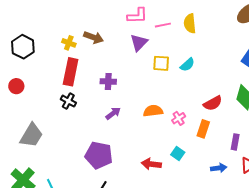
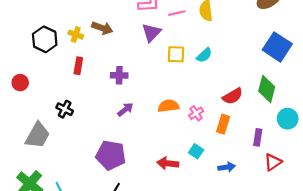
black hexagon: (23, 47) -> (45, 39), moved
red rectangle: (71, 72) -> (78, 66), size x0.6
black cross: (68, 101) -> (65, 109), moved
blue arrow: (219, 168) -> (227, 167), moved

